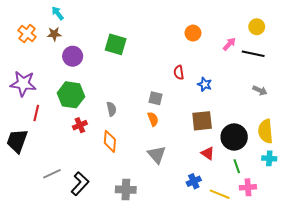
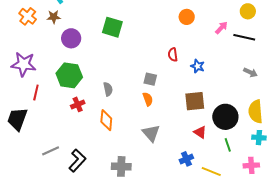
pink cross: (248, 187) -> (251, 165), moved

